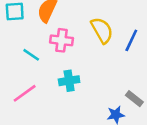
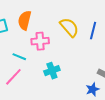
pink line: (25, 93) -> (13, 77), moved

